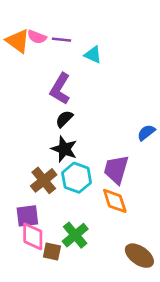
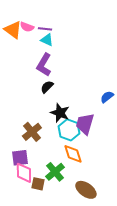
cyan triangle: (93, 55) -> (47, 40), moved
black star: (64, 149) -> (60, 113), moved
cyan hexagon: (77, 178) -> (69, 130), moved
orange diamond: (115, 201) -> (73, 154), moved
brown ellipse: (139, 256) -> (86, 190), moved

